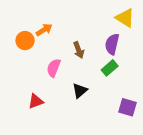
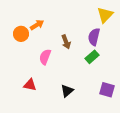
yellow triangle: (125, 18) -> (105, 15), turned 42
black triangle: (80, 91) -> (67, 91), moved
red triangle: (36, 101) -> (30, 85), turned 32

